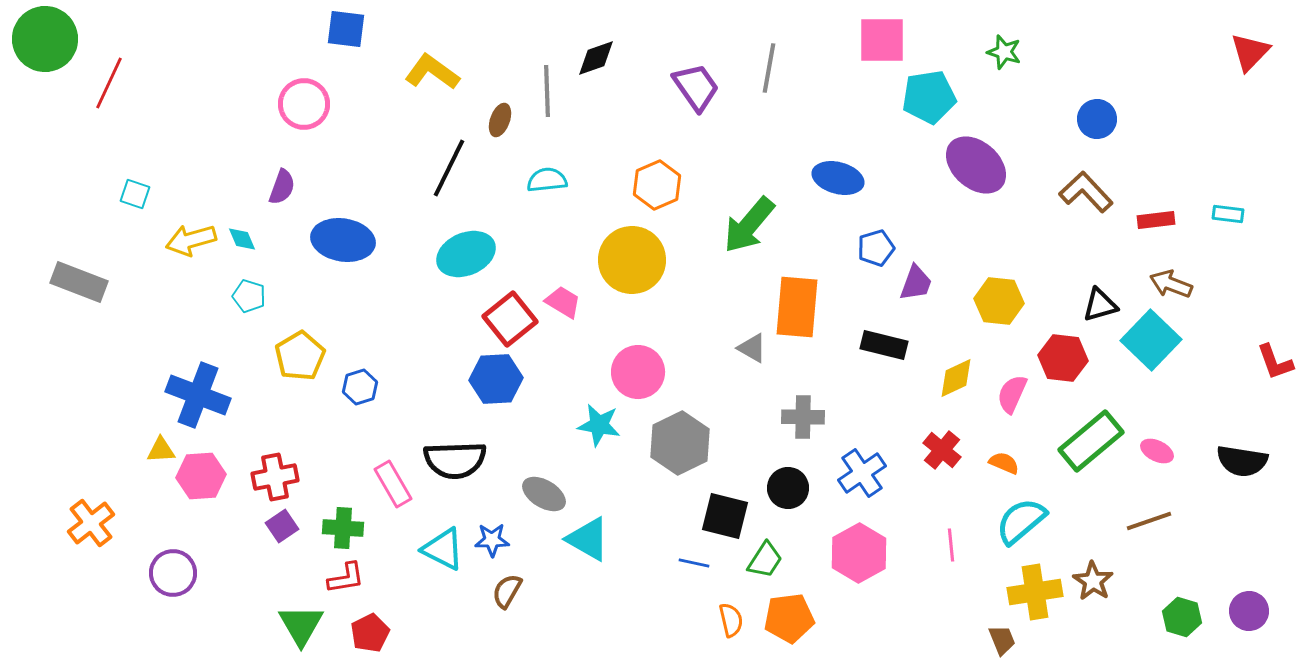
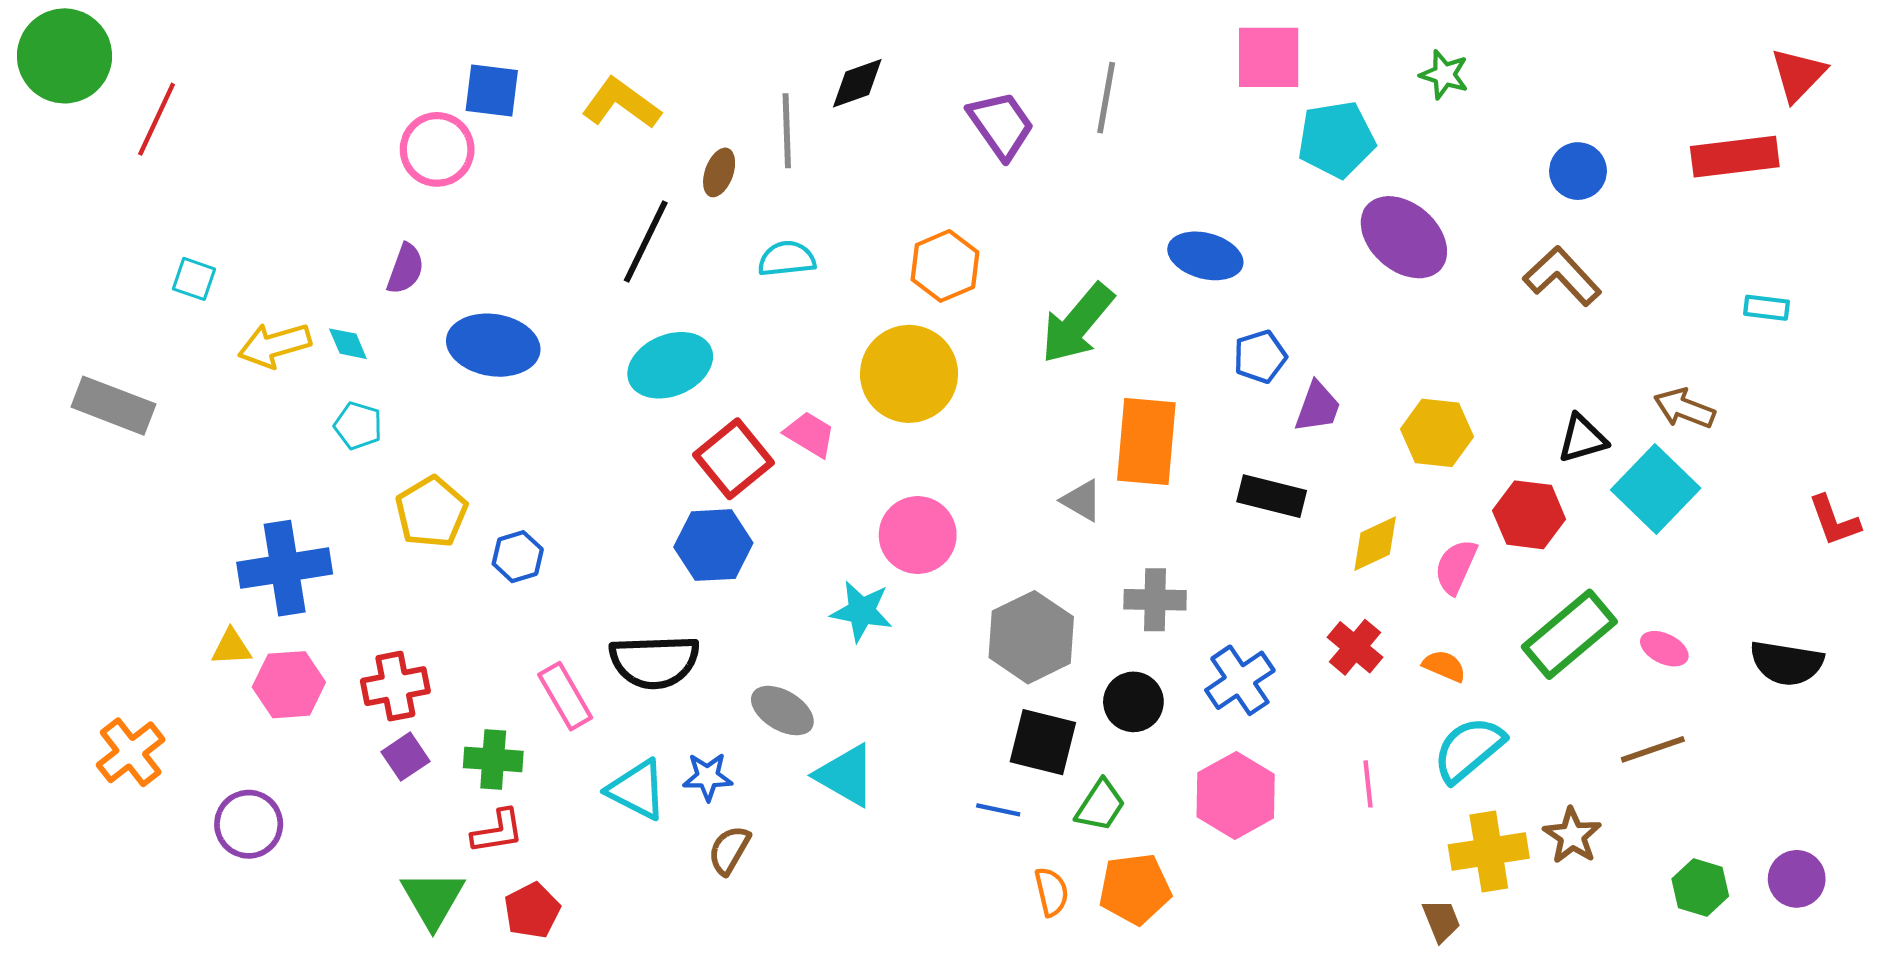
blue square: (346, 29) -> (492, 90), moved
red rectangle: (1156, 220) -> (1735, 157), moved, size x1.6
blue cross: (198, 395) -> (285, 568), turned -30
gray hexagon: (680, 443) -> (1031, 637), moved

